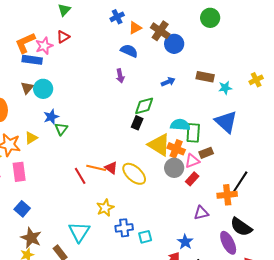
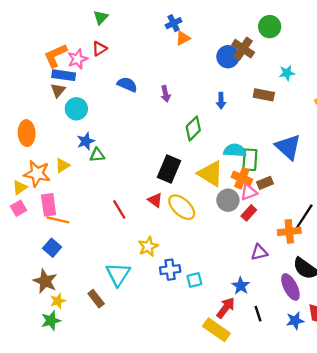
blue cross: (117, 17) -> (174, 23), moved
brown cross: (160, 31) -> (243, 49), moved
blue semicircle: (129, 51) -> (127, 84), moved
blue arrow: (168, 82) -> (221, 101), turned 112
brown triangle: (27, 88) -> (58, 90), moved
cyan star: (225, 88) -> (287, 73), moved
green diamond: (144, 106) -> (193, 128), turned -30
black rectangle: (137, 123) -> (169, 169), moved, size x1.6
green triangle: (61, 129) -> (97, 155), turned 48
orange cross: (176, 149) -> (242, 178), moved
orange line: (96, 168) -> (58, 220), moved
brown star: (31, 238) -> (45, 281), moved

